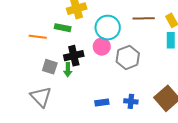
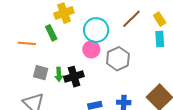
brown line: (144, 18) -> (131, 19), turned -40
green rectangle: (63, 28) -> (51, 33), turned 56
black cross: (74, 56) -> (74, 77), moved

